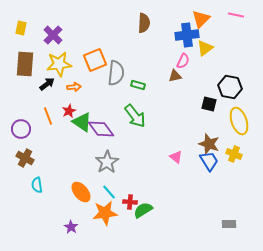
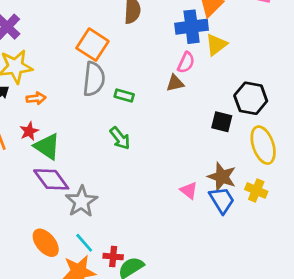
orange square: (95, 60) -> (92, 45), moved, turned -35
green arrow: (135, 116) -> (120, 138), size x0.7
purple diamond: (101, 129) -> (51, 179), moved
pink triangle: (176, 157) -> (189, 190), moved

